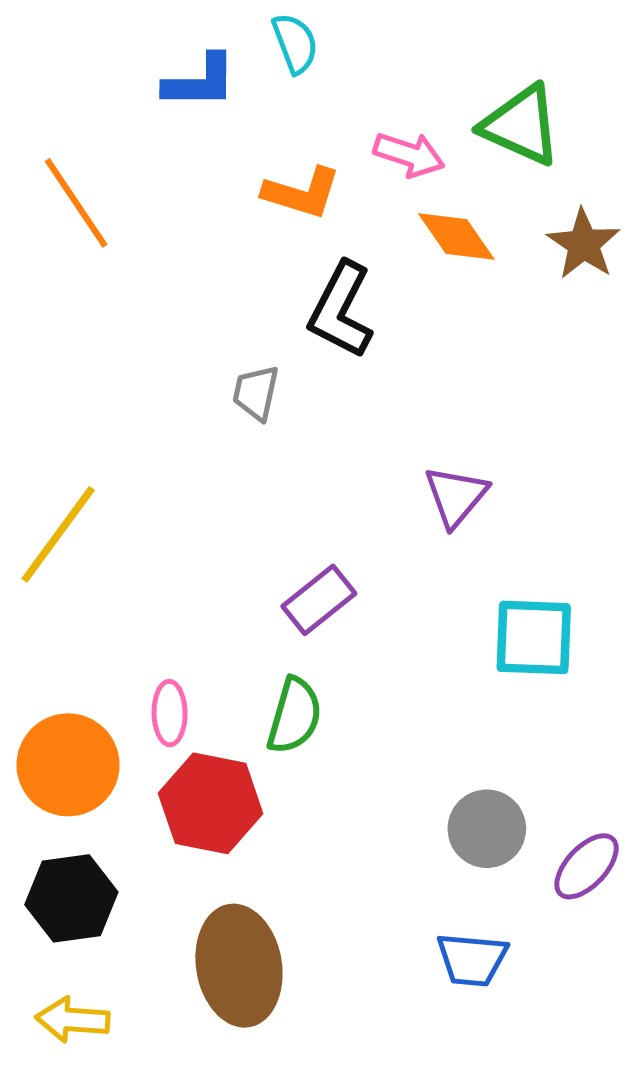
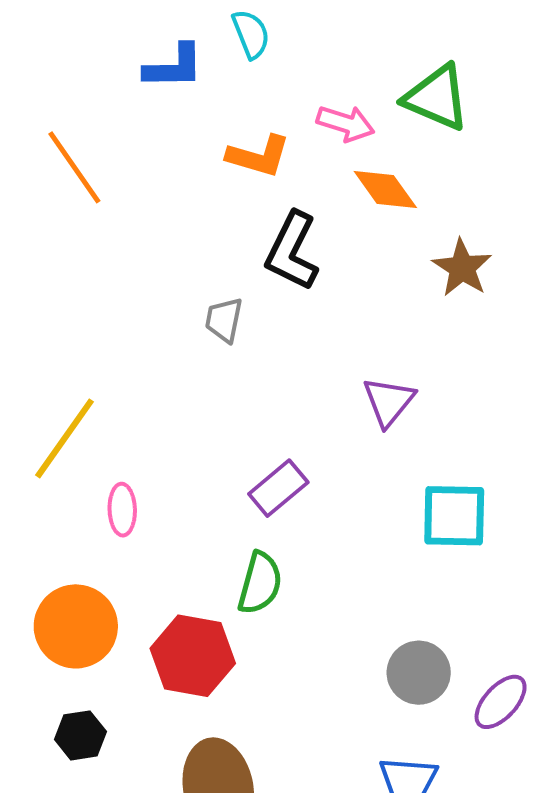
brown star: (584, 244) -> (462, 268), moved
pink ellipse: (170, 713) -> (122, 510), moved
black hexagon: (71, 898) -> (80, 735), size x0.7

